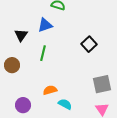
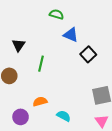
blue triangle: (45, 25) -> (71, 35), moved, turned 42
orange semicircle: (50, 90) -> (40, 102), moved

